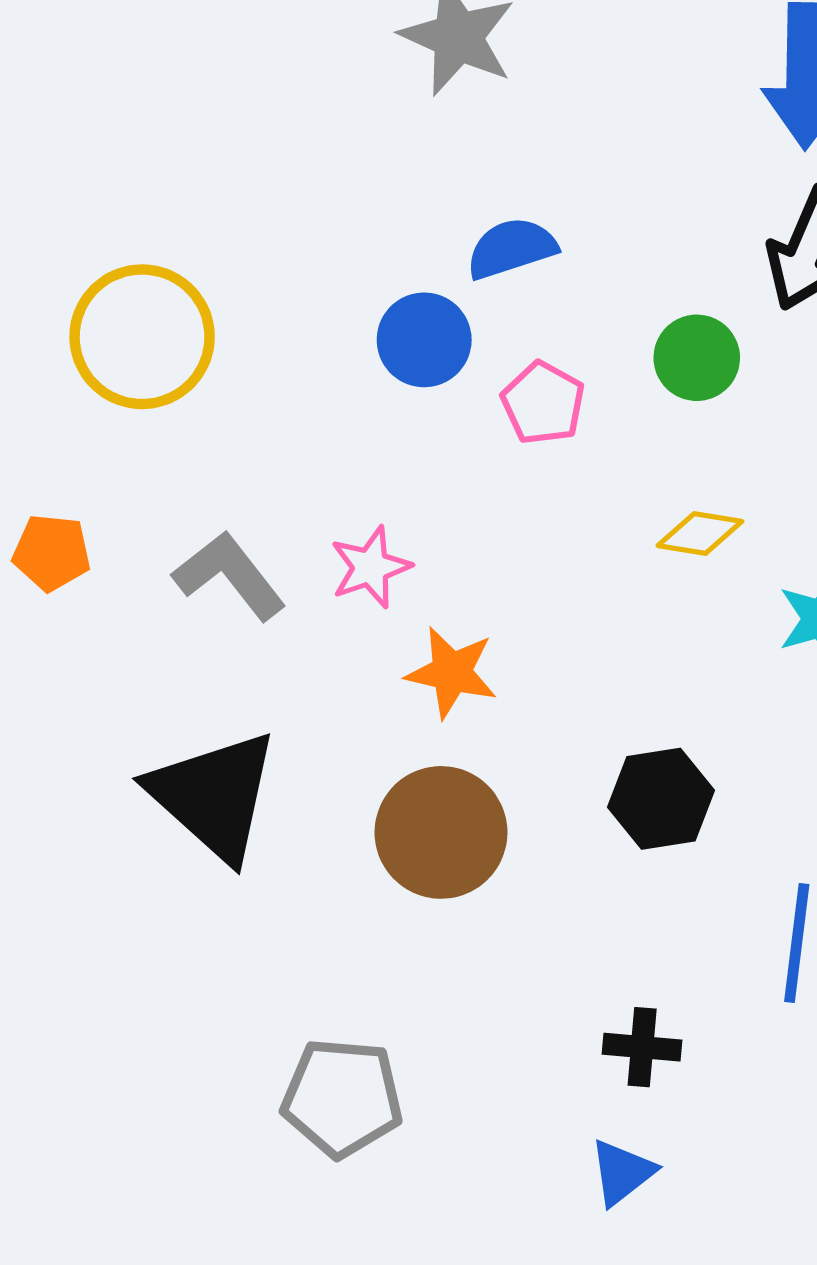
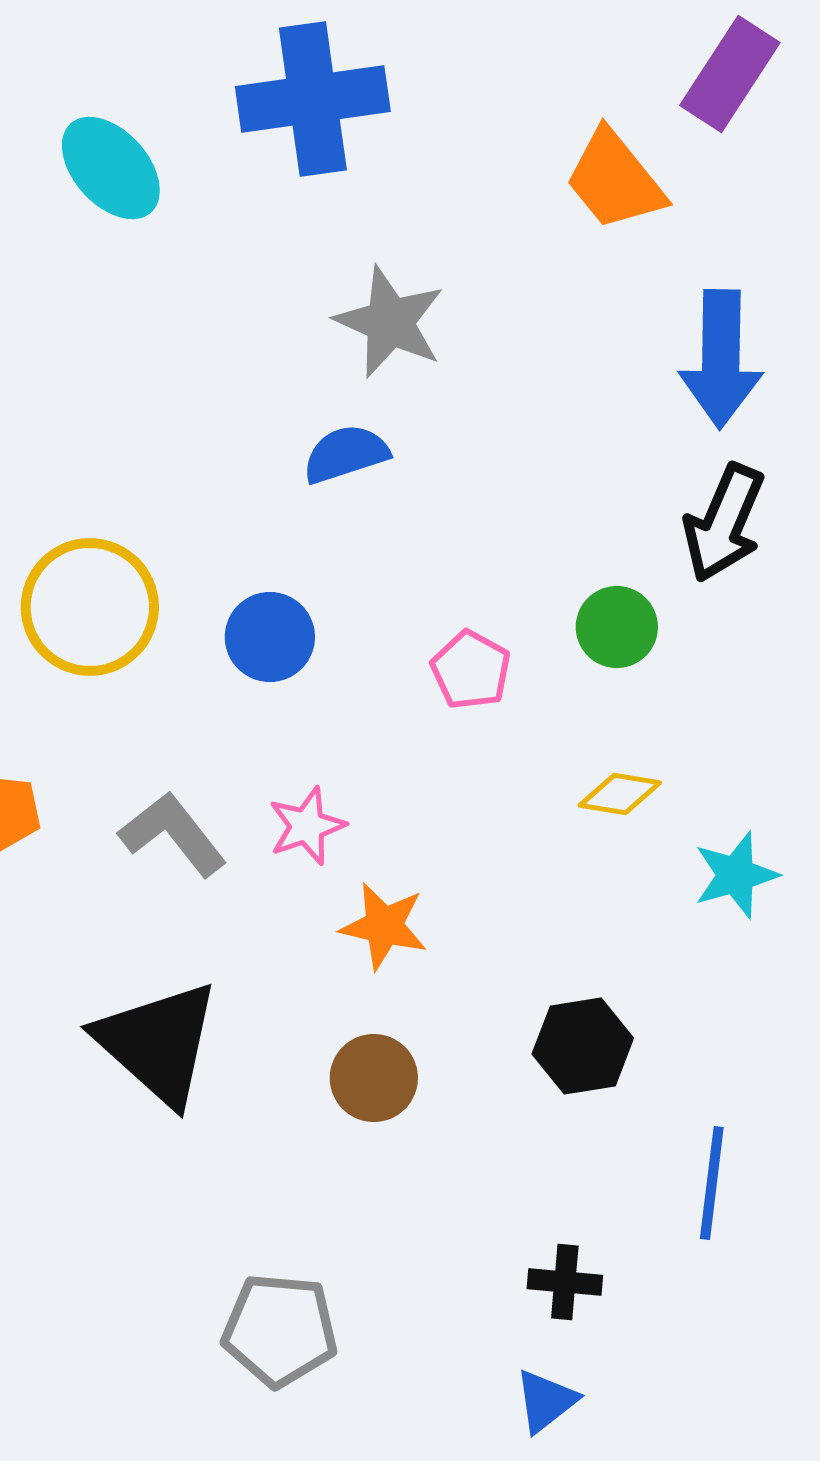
blue semicircle: (512, 248) -> (346, 454), moved
blue circle: (424, 340) -> (270, 637), moved
brown circle: (441, 832) -> (374, 1078), size x0.7

